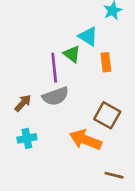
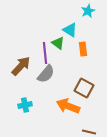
gray semicircle: (56, 96) -> (46, 74), turned -30
brown arrow: (23, 103) -> (21, 66), moved, size x1.5

